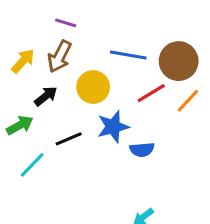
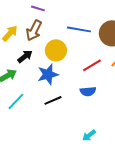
red line: (151, 93) -> (92, 65), moved
blue star: (113, 127) -> (48, 74), moved
black line: (69, 139) -> (53, 100), moved

